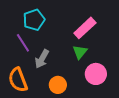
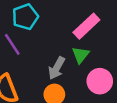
gray arrow: (42, 59) -> (57, 68), moved

